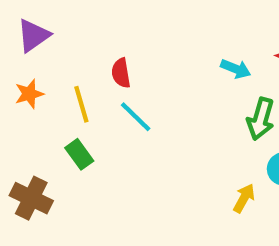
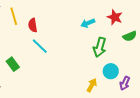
cyan arrow: (236, 69) -> (88, 23), turned 136
yellow line: (81, 104) -> (14, 16), moved

